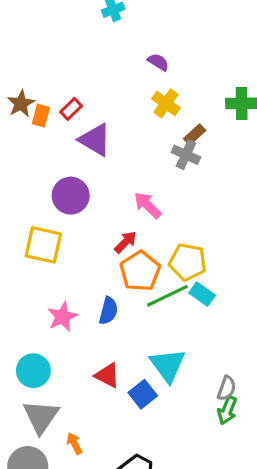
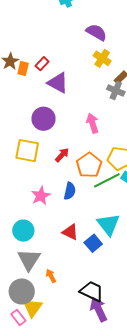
purple semicircle: (158, 62) -> (96, 32), size x1.5
pink arrow: (148, 205) -> (92, 123), turned 30
red arrow: (125, 242) -> (62, 155), moved

